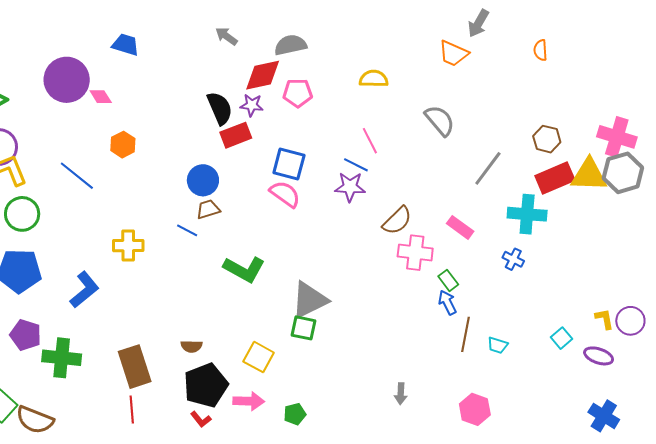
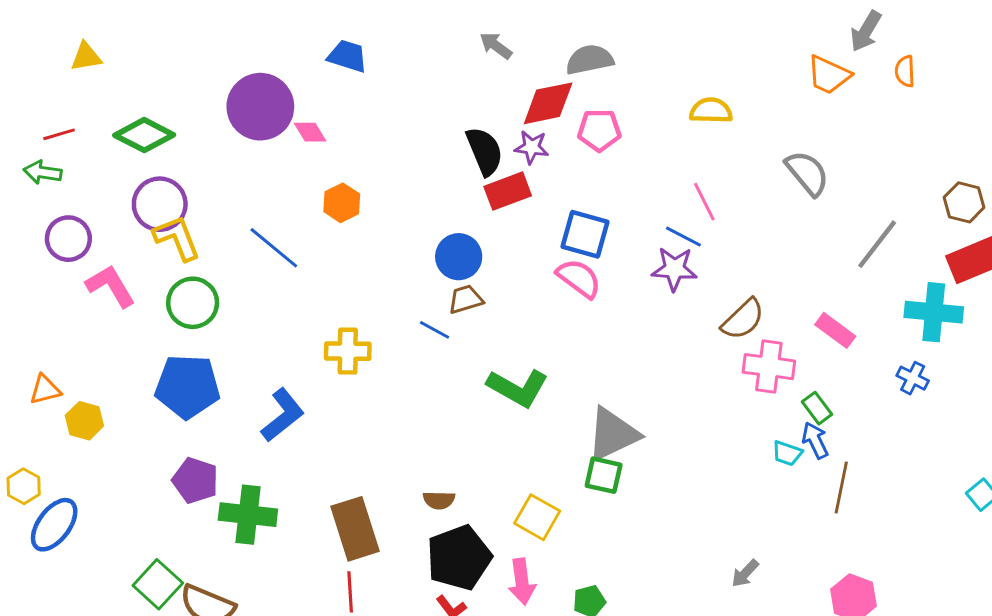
orange semicircle: (541, 50) -> (905, 71), moved
cyan trapezoid: (498, 345) -> (787, 453), moved
gray arrow: (401, 394) -> (745, 573), turned 40
pink arrow: (249, 401) -> (522, 582), turned 80

